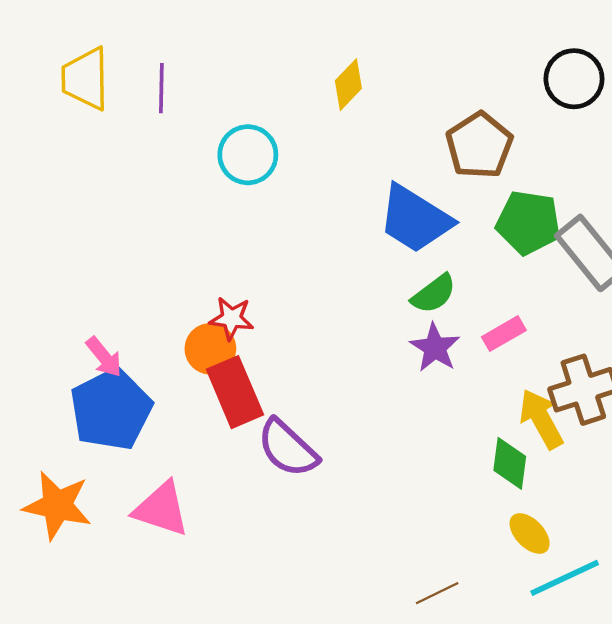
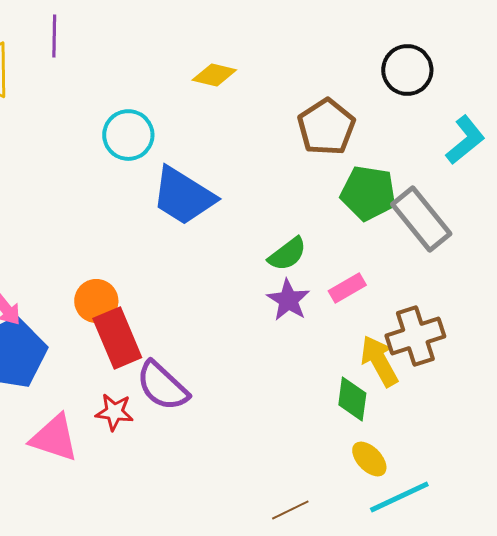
yellow diamond: (348, 85) -> (214, 75), turned 60
purple line: (161, 88) -> (54, 36), moved
blue trapezoid: (415, 219) -> (183, 196), moved
red star: (231, 318) -> (114, 412), moved

